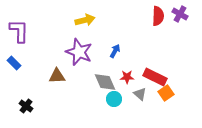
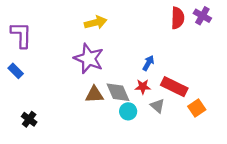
blue arrow: (115, 51) -> (148, 63), moved
brown triangle: (57, 76) -> (94, 95), moved
orange square: (166, 93) -> (197, 108), moved

